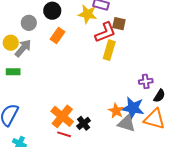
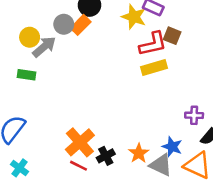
gray circle: (29, 23) -> (64, 24), moved
orange rectangle: (57, 36) -> (81, 25), moved
yellow rectangle: (109, 50) -> (154, 68), turned 48
blue star: (133, 108) -> (172, 147), size x0.7
orange star: (116, 111) -> (139, 153), moved

